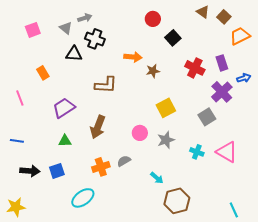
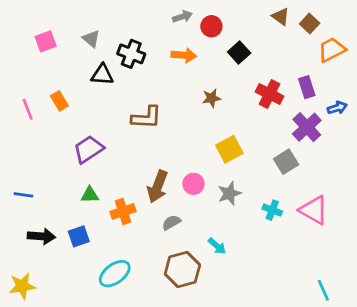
gray arrow: (85, 18) -> (182, 17), moved
orange arrow: (133, 57) -> (184, 55), moved
pink line: (20, 98) -> (28, 109), moved
brown arrow: (98, 127) -> (158, 187), moved
orange cross: (101, 167) -> (123, 211), moved
brown hexagon: (177, 201) -> (182, 269), moved

